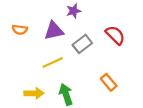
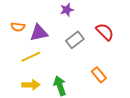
purple triangle: (54, 31) -> (39, 33), moved
yellow line: (53, 63) -> (31, 57), moved

